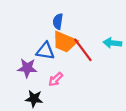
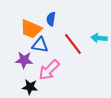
orange trapezoid: (65, 42) -> (31, 29), moved
pink arrow: (56, 79) -> (49, 70), size x1.6

